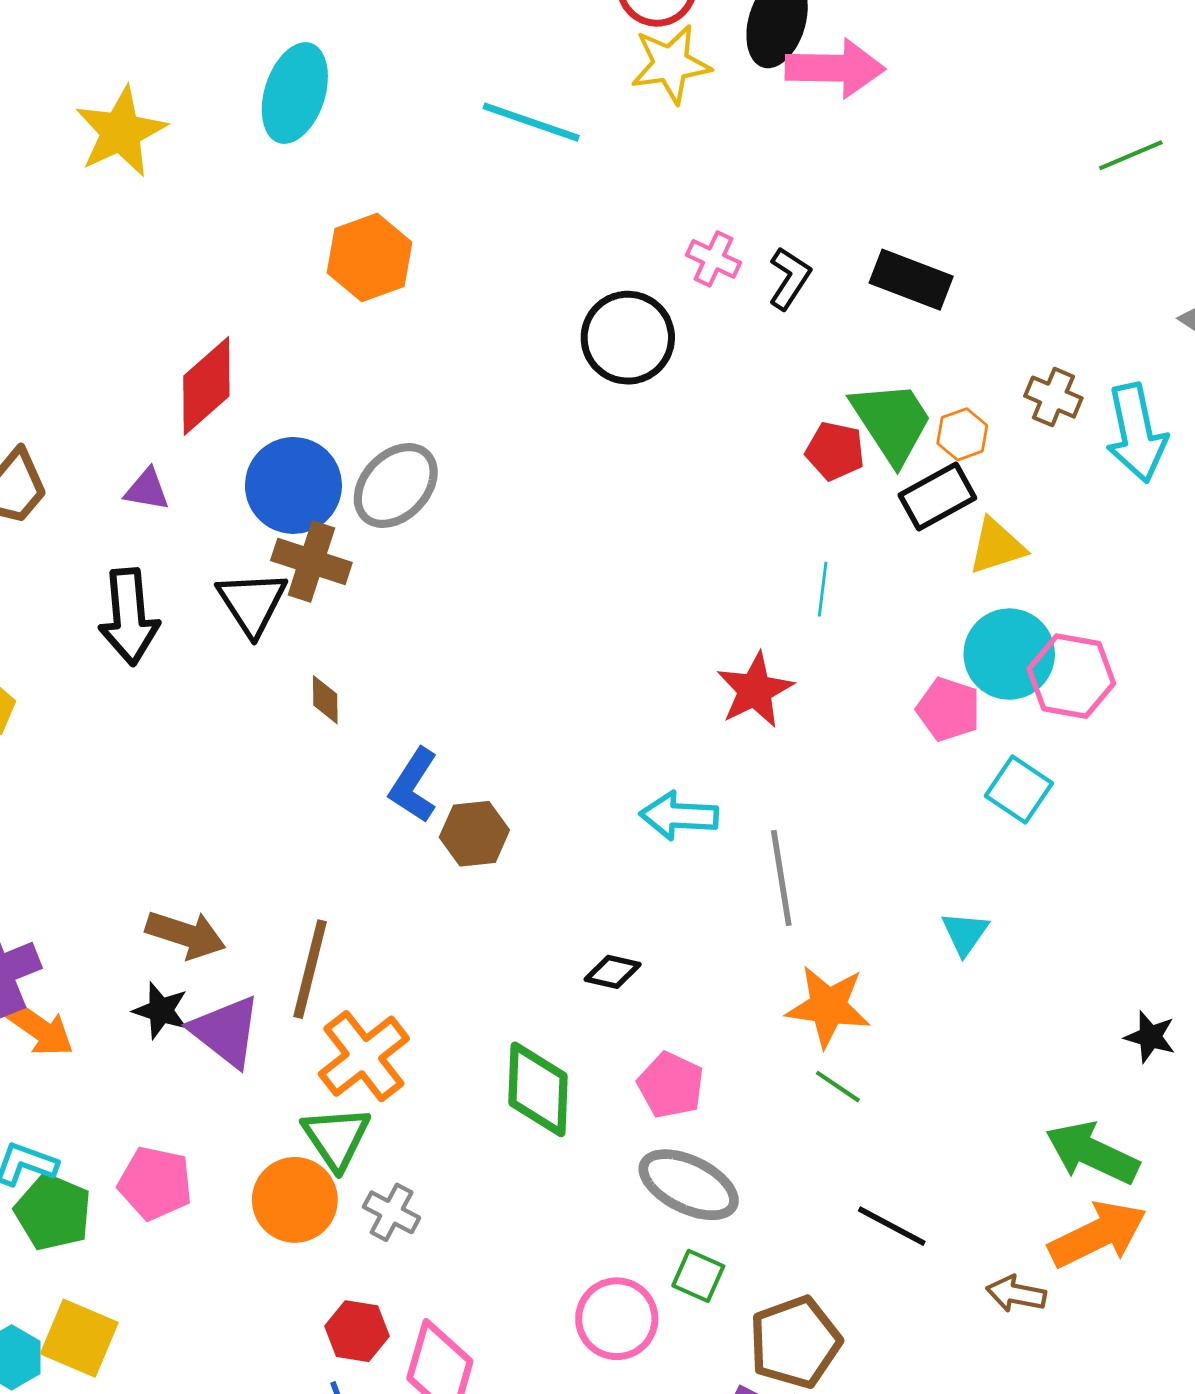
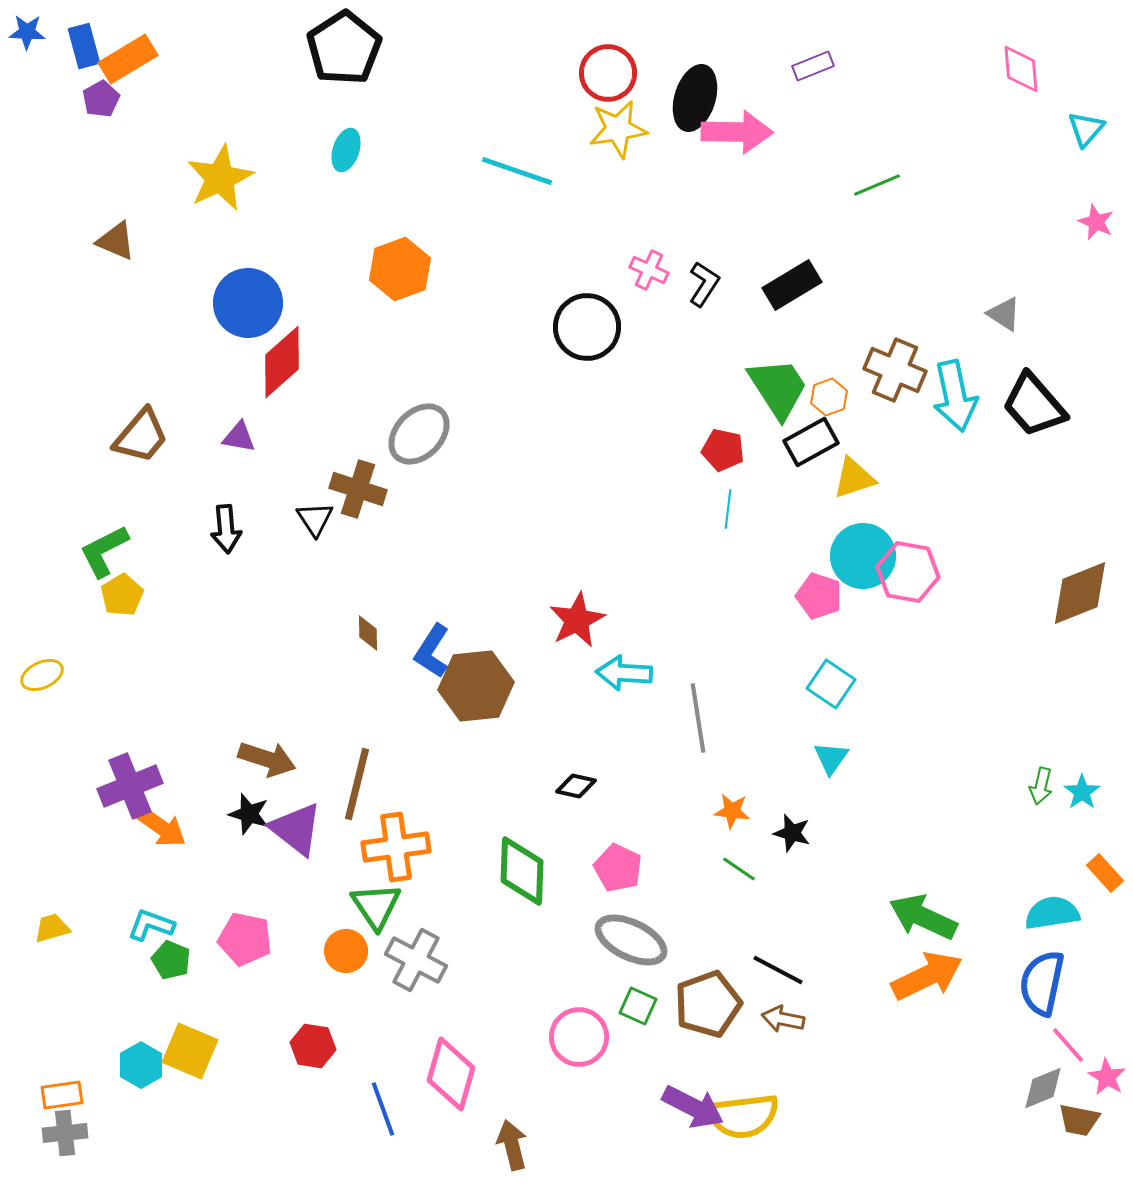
cyan ellipse: (295, 93) -> (346, 150), size x0.6
green line: (1131, 155) -> (877, 185), moved
black rectangle: (911, 280) -> (792, 285), turned -52
brown cross: (1053, 397) -> (895, 370), size x1.5
red pentagon: (835, 451) -> (723, 450), moved
blue circle: (293, 485) -> (248, 303), moved
black triangle: (252, 603) -> (315, 519), size x0.7
black arrow: (129, 617) -> (226, 529), size x0.7
red star: (755, 690) -> (577, 620), moved
brown diamond: (325, 700) -> (368, 633), moved
cyan square: (1019, 789) -> (831, 684), moved
brown hexagon: (474, 834) -> (476, 686), size x1.5
orange star: (828, 1006) -> (732, 811), size x0.6
black star: (1150, 1037) -> (792, 833), moved
orange cross: (364, 1056) -> (396, 847), turned 30
orange circle: (295, 1200) -> (346, 951), size x0.7
green pentagon: (53, 1212) -> (171, 960), size x0.7
gray cross: (392, 1212) -> (416, 960), size x1.5
brown arrow: (1016, 1294) -> (783, 1019), moved
red hexagon: (357, 1331) -> (313, 1046), moved
brown pentagon: (795, 1342) -> (708, 1004), moved

